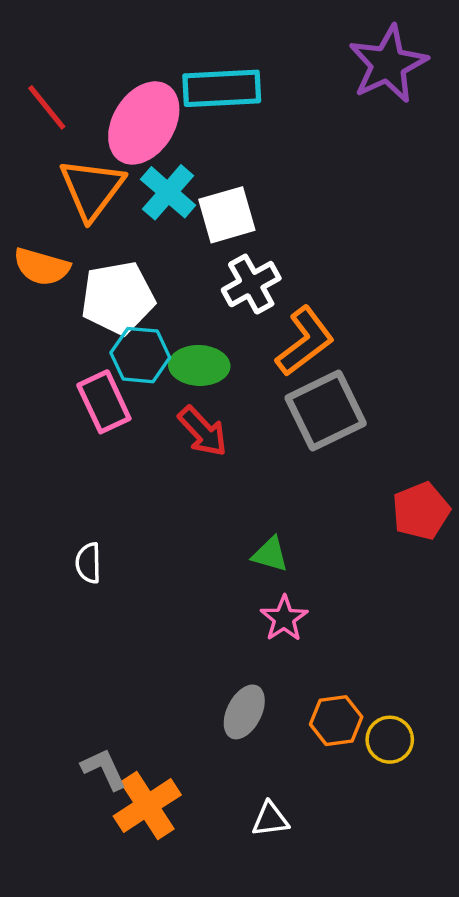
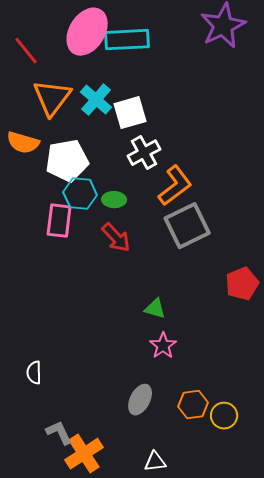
pink ellipse: (144, 123) -> (87, 32), moved
green ellipse: (199, 365) -> (114, 200), size x0.7
pink rectangle: (104, 402) -> (59, 221), turned 32
white semicircle: (88, 563) -> (34, 373), moved

